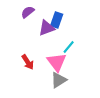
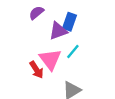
cyan line: (69, 47) -> (73, 51), moved
pink triangle: (57, 62) -> (50, 59), moved

